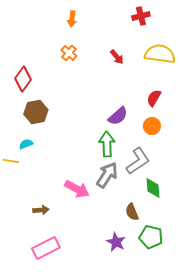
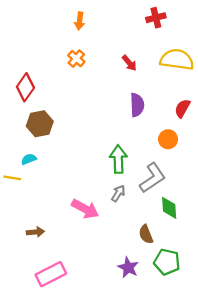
red semicircle: (154, 98) -> (182, 108), moved
purple semicircle: (118, 116) -> (137, 105), moved, turned -50
gray arrow: (107, 175) -> (118, 193), size x0.6
brown arrow: (41, 210) -> (35, 232), moved

